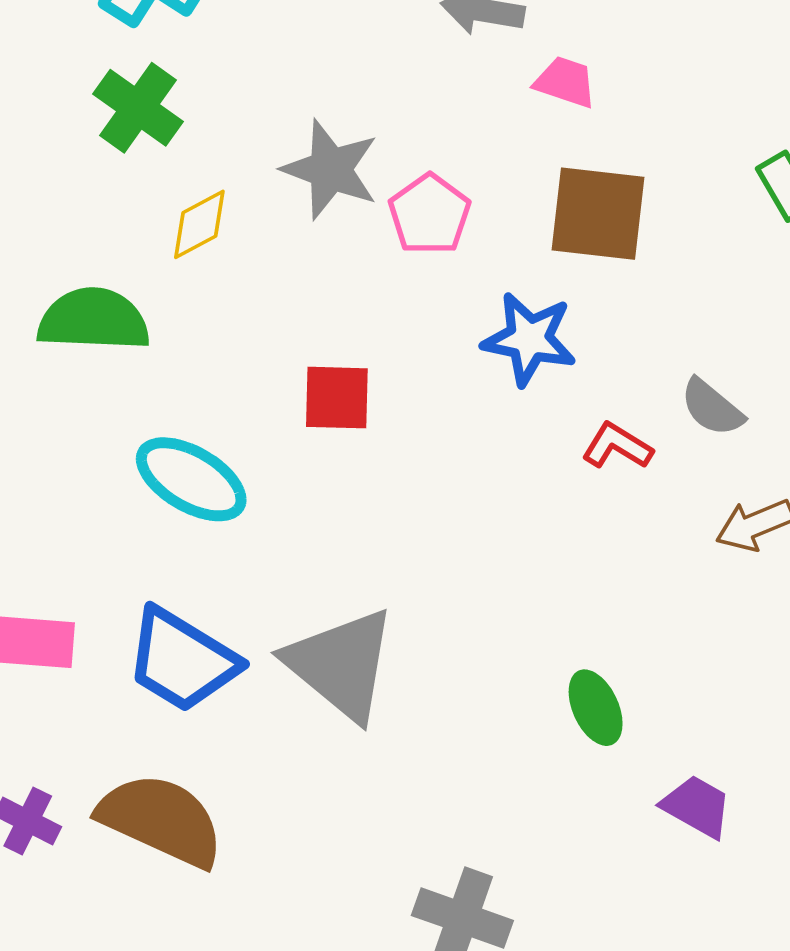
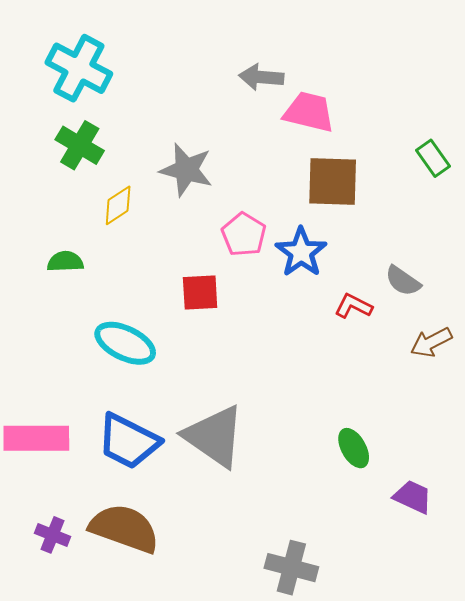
pink trapezoid: (565, 82) -> (309, 112), size x1.5
pink pentagon: (430, 214) -> (244, 235), moved
green semicircle: (94, 320) -> (65, 262), size x0.6
blue star: (529, 339) -> (301, 252), turned 30

